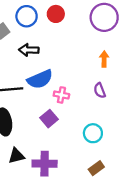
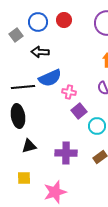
purple square: (49, 119) -> (79, 111), moved
purple cross: (45, 164) -> (66, 153), moved

